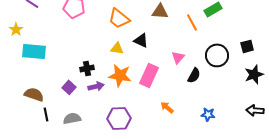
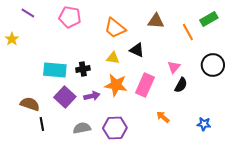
cyan rectangle: (34, 51) -> (55, 70), moved
black cross: (87, 68) -> (83, 69), moved
black semicircle: (194, 75) -> (181, 85), moved
purple square: (69, 87) -> (65, 97), size x1.5
gray semicircle: (72, 118) -> (82, 128), moved

